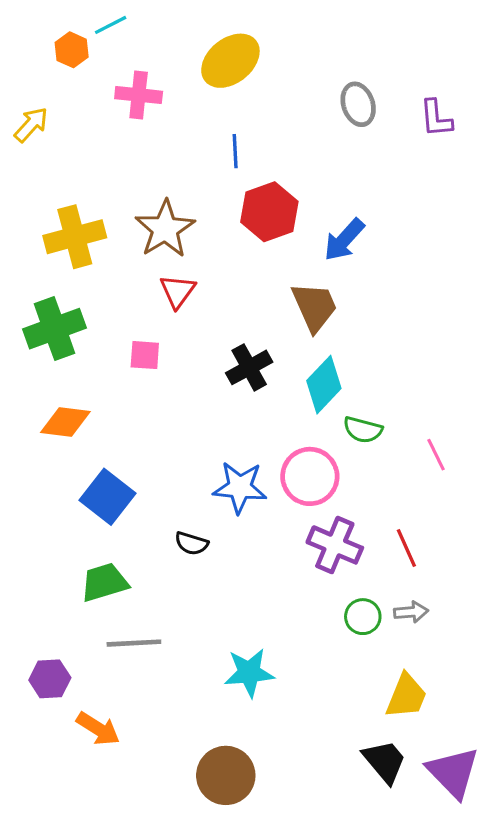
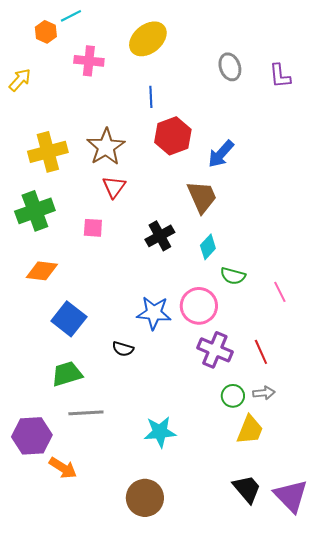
cyan diamond: (324, 385) -> (208, 247), size x0.7
purple hexagon: (50, 679) -> (32, 436), size x1.5
yellow trapezoid: (406, 696) -> (250, 430), moved

